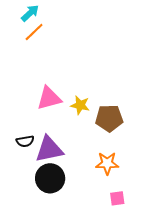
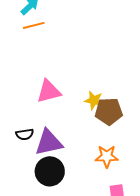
orange line: (34, 32) -> (34, 25), turned 30
yellow star: (80, 105) -> (94, 100), moved

